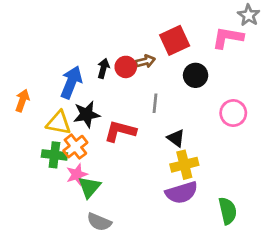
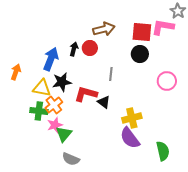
red square: (175, 40) -> (142, 32), moved, turned 30
brown arrow: (145, 61) -> (104, 29), moved, size x1.5
black triangle: (176, 138) -> (104, 102), moved
purple semicircle: (182, 193) -> (130, 138), turned 70

